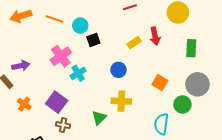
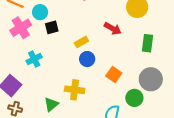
red arrow: (155, 36) -> (113, 29), turned -54
yellow rectangle: (134, 43) -> (81, 42), moved
pink cross: (61, 56) -> (21, 28), moved
blue circle: (118, 70) -> (87, 59), moved

